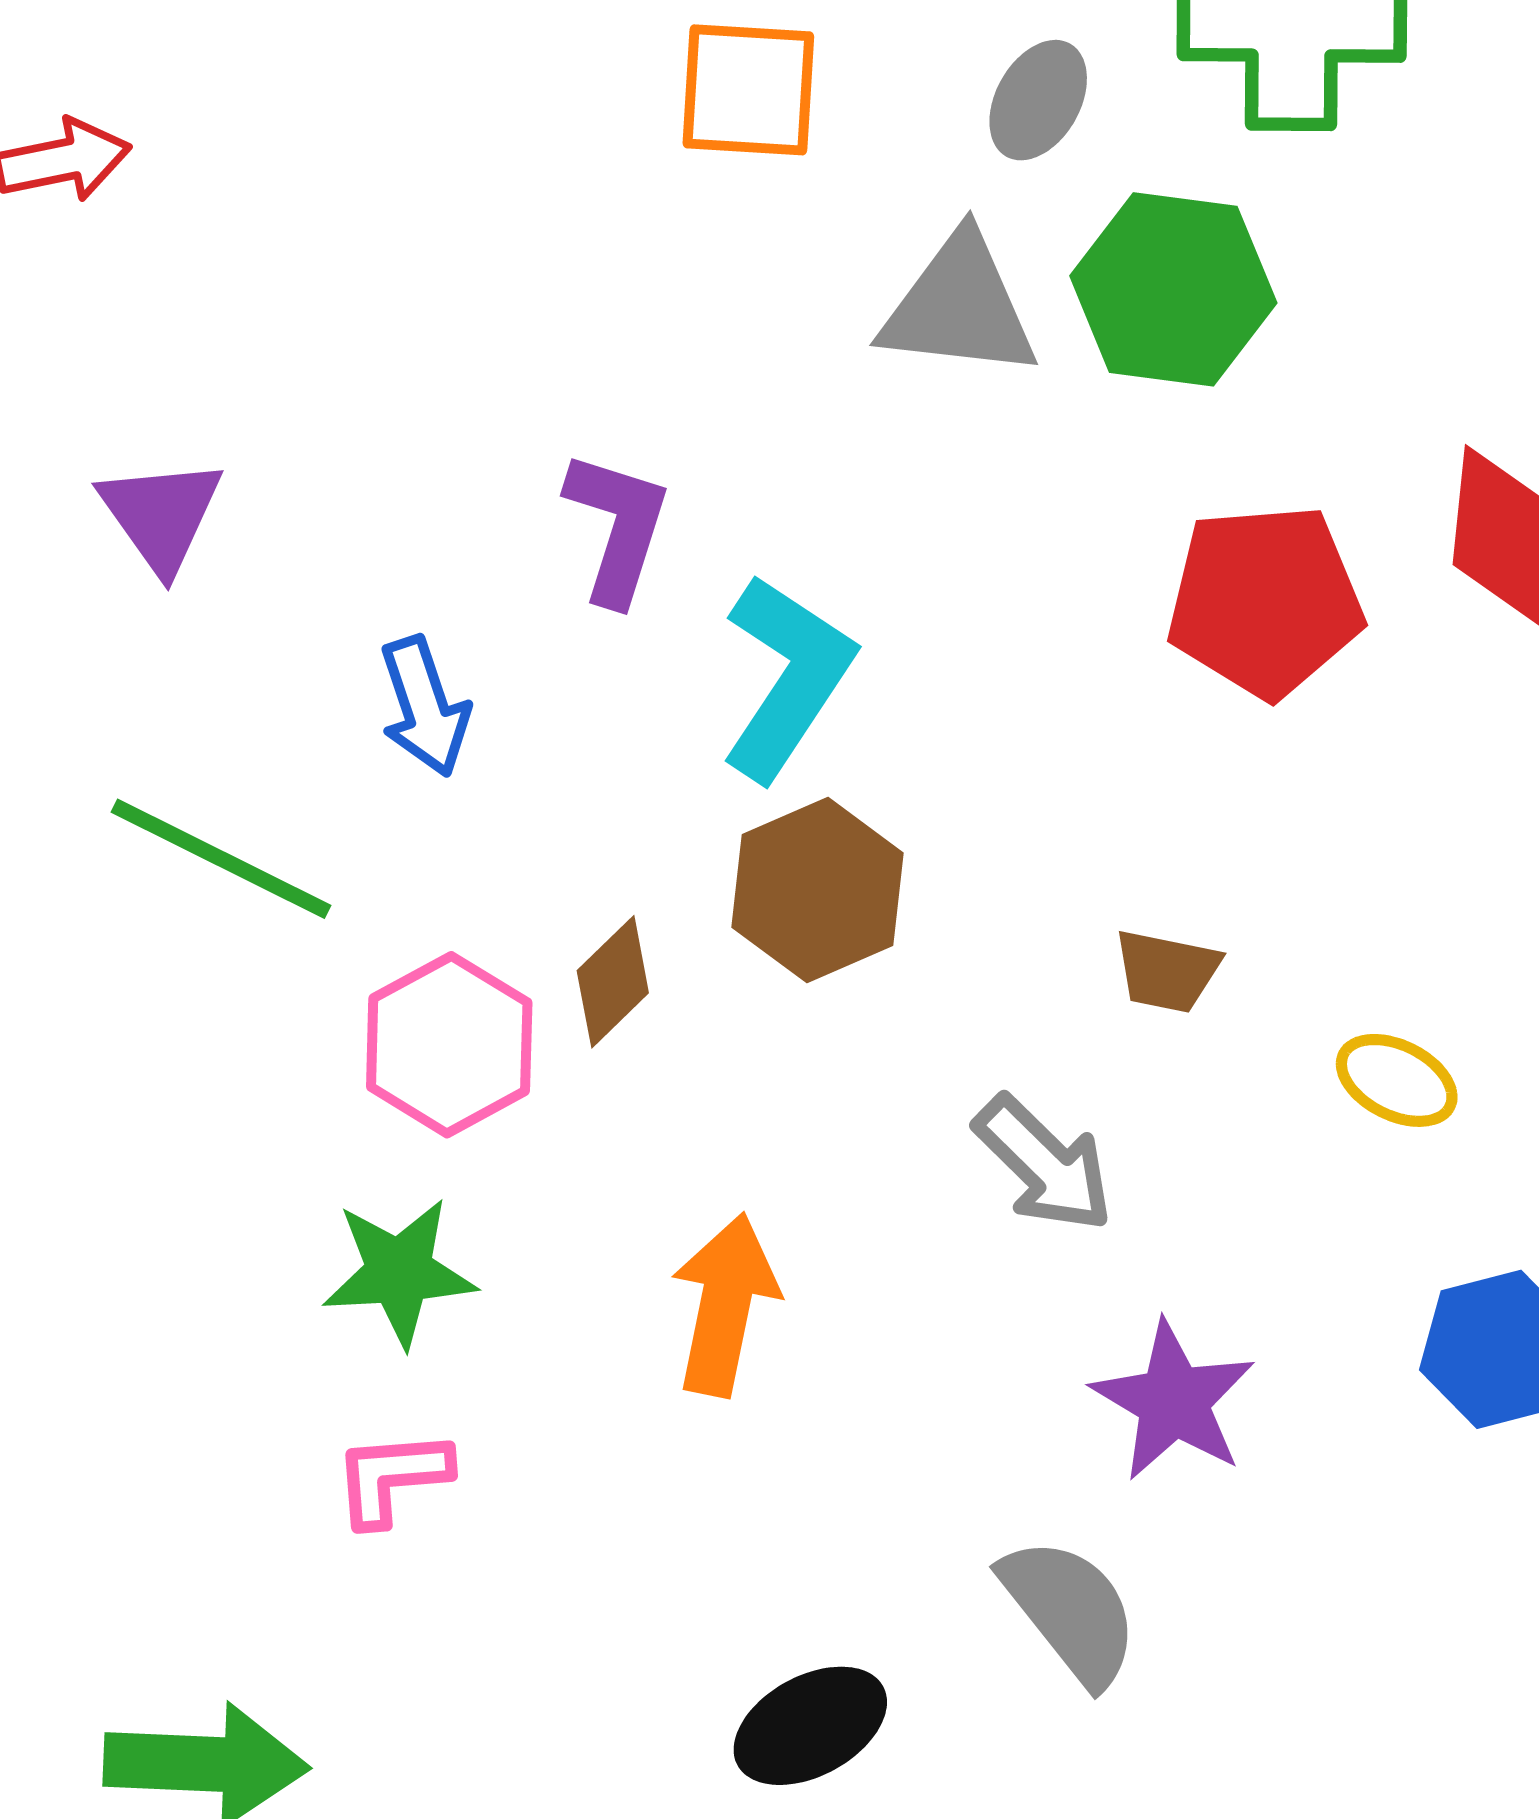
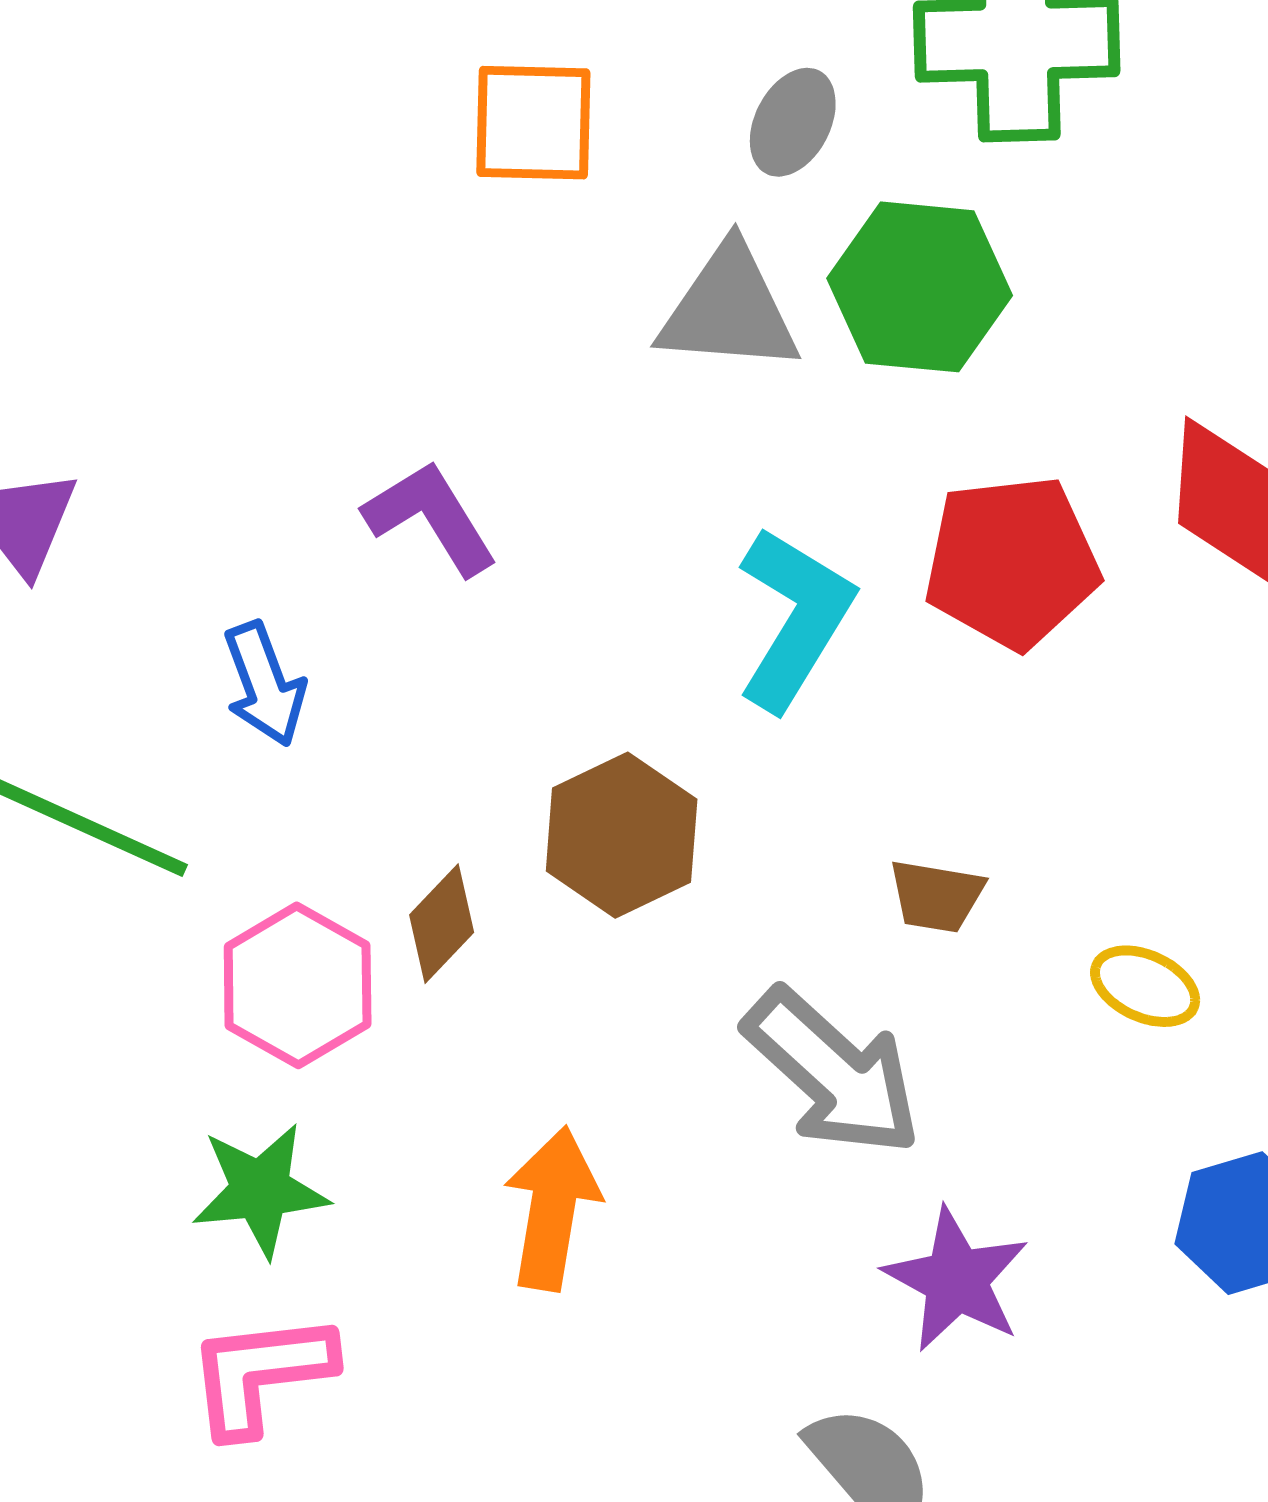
purple L-shape: (617, 527) -> (431, 518), turned -47
cyan L-shape: (787, 677) -> (794, 618), moved
gray arrow: (1044, 1164) -> (833, 1072), size x1.4
pink L-shape: (392, 1477) -> (261, 1374), size x1.4

